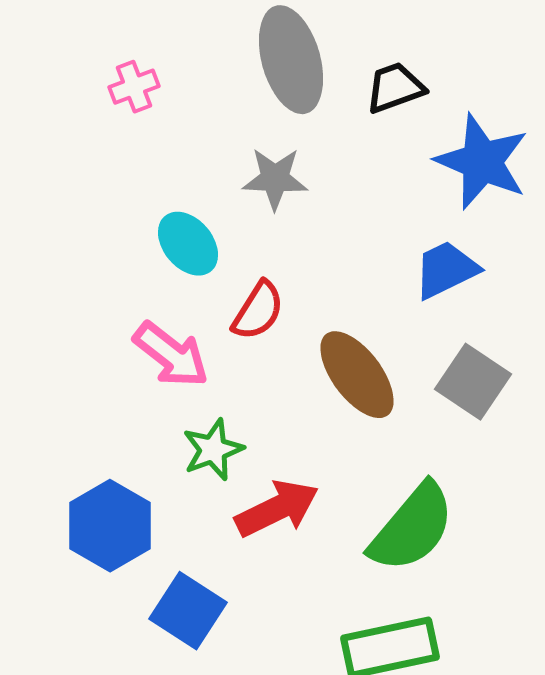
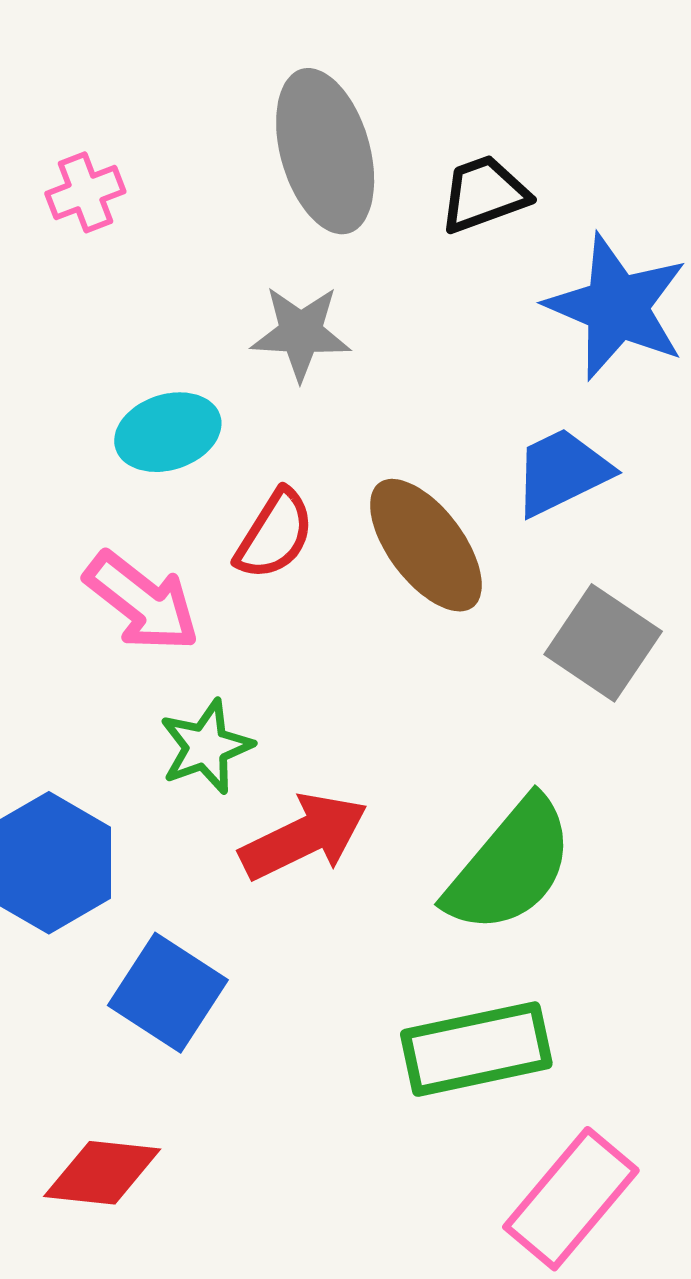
cyan ellipse: (188, 244) -> (168, 432), turned -68
brown ellipse: (357, 375) -> (426, 545), moved

